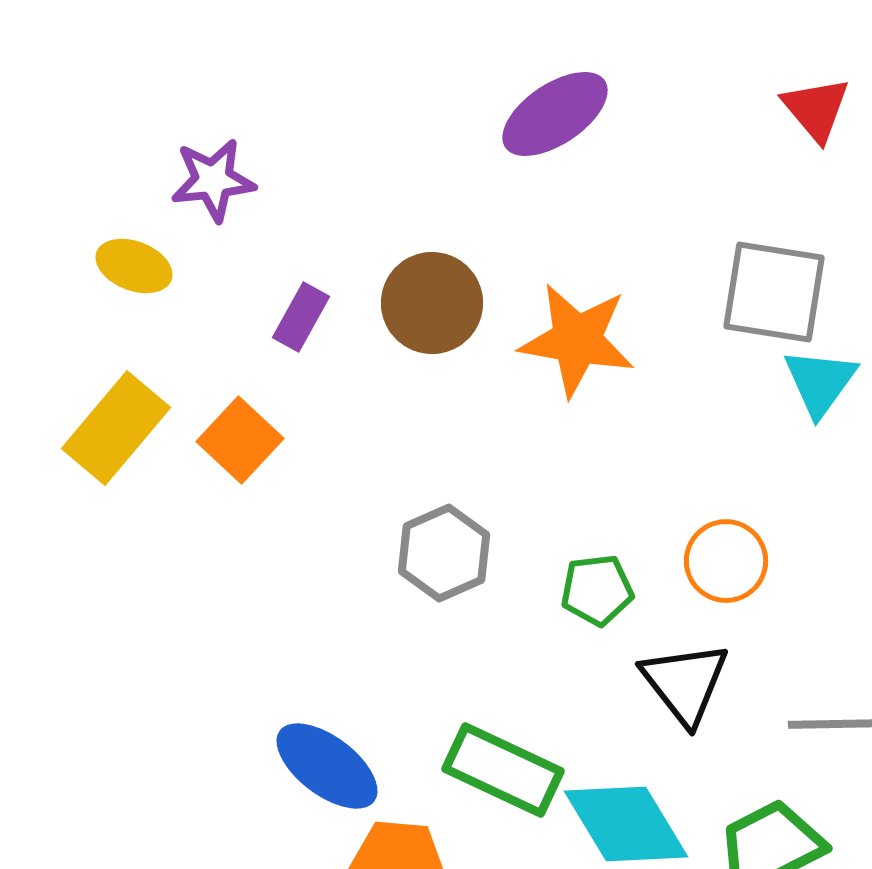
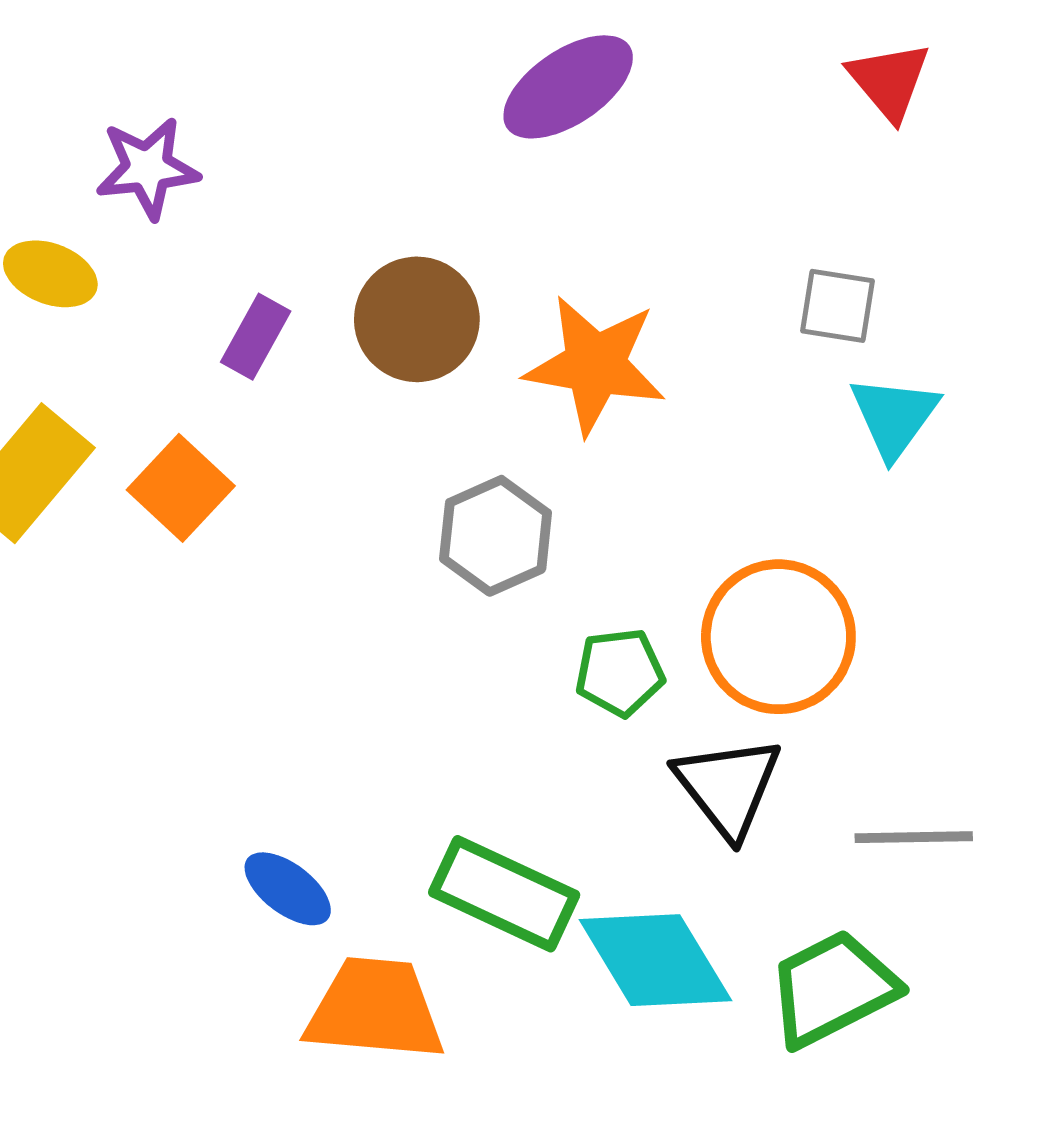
gray square: (774, 292) -> (837, 306), size x0.6
gray hexagon: (444, 553) -> (496, 536), moved
orange circle: (726, 561) -> (778, 637), size x1.5
blue ellipse: (327, 766) -> (288, 889), size x0.7

